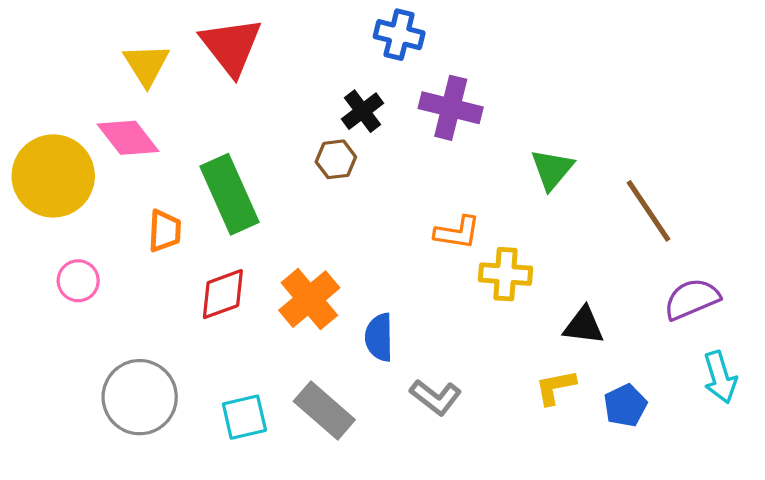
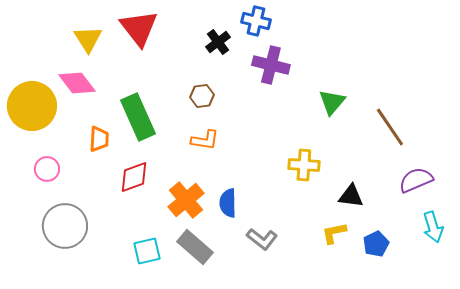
blue cross: (399, 35) -> (256, 21), moved
black cross: (363, 111) -> (218, 42), moved
orange L-shape: (457, 233) -> (205, 140), moved
orange cross: (309, 299) -> (186, 200), moved
gray circle: (140, 397) -> (65, 226), moved

